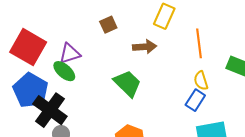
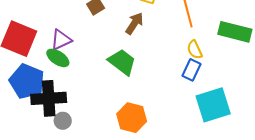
brown arrow: (145, 47) -> (134, 23), turned -45
black cross: (50, 110) -> (49, 98), turned -32

